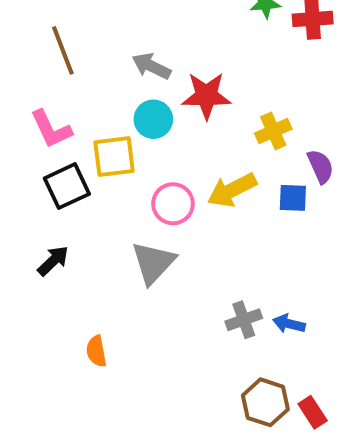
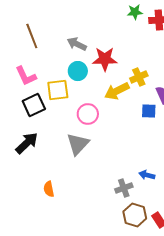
yellow arrow: (232, 190) -> (117, 91), moved
black arrow: (53, 261) -> (27, 143), size x1.4
gray cross: (244, 320) -> (124, 188), moved

